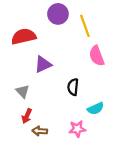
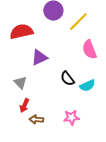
yellow line: (85, 26) -> (78, 22), turned 65
black semicircle: (73, 87) -> (67, 79), turned -42
cyan semicircle: (96, 108) -> (87, 86), moved

